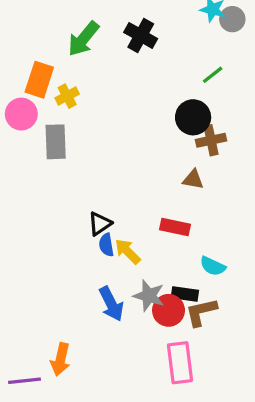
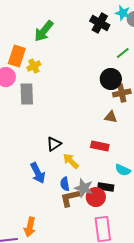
black cross: (141, 36) -> (100, 23), moved
blue semicircle: (106, 245) -> (65, 184), moved
blue arrow: (111, 304) -> (38, 173), moved
brown L-shape: (201, 312) -> (70, 198), moved

